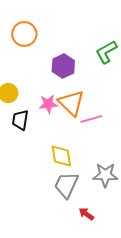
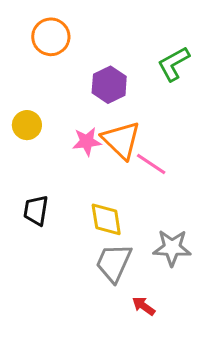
pink line: (91, 119) -> (151, 164), turned 50
black trapezoid: (20, 120) -> (36, 210), moved

